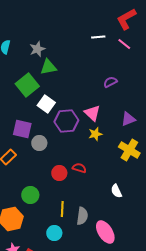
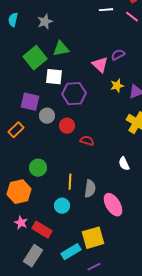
green triangle: (48, 67) -> (61, 49), moved
white square: (46, 104) -> (54, 77), turned -30
pink triangle: (92, 113) -> (100, 65), moved
yellow star: (95, 134) -> (117, 86), moved
red circle: (59, 173) -> (67, 126), moved

